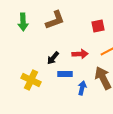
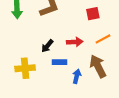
yellow cross: (31, 80) -> (25, 68), turned -30

